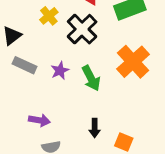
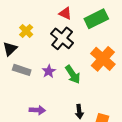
yellow cross: (49, 16) -> (26, 31), moved

